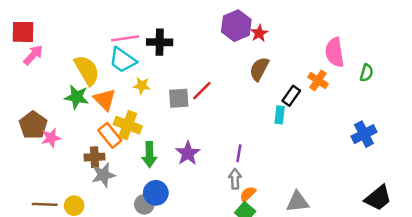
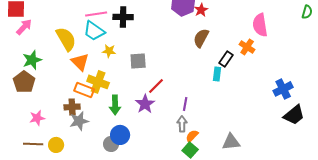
green semicircle: (367, 73) -> (307, 12), moved
red line: (202, 91) -> (156, 86), moved
green star: (77, 97) -> (32, 60), moved, turned -30
orange rectangle: (110, 135) -> (84, 90), turned -30
pink star: (51, 138) -> (37, 118), moved
black trapezoid: (378, 198) -> (294, 115), moved

